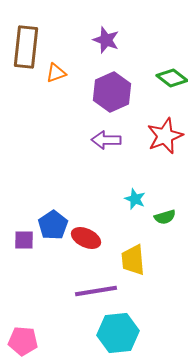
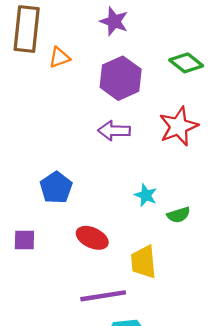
blue pentagon: (53, 225) -> (56, 188), moved

